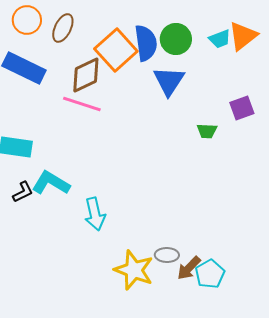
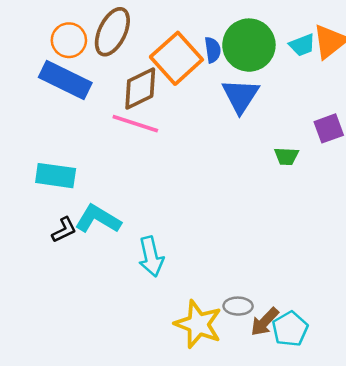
orange circle: (27, 20) -> (69, 40), moved
brown ellipse: (63, 28) -> (112, 32), size x1.4
green circle: (176, 39) -> (249, 45), size x1.4
blue semicircle: (146, 43) -> (213, 50), size x0.6

